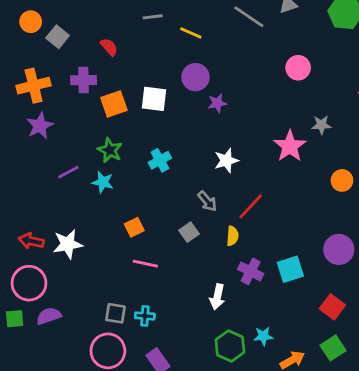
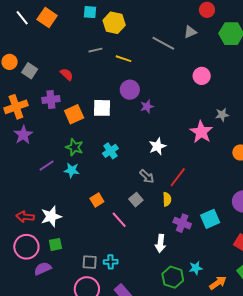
pink line: (145, 264) -> (119, 220), moved, turned 42
green square: (15, 319) -> (55, 244), moved

